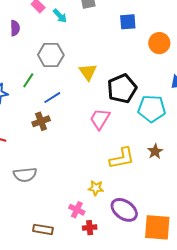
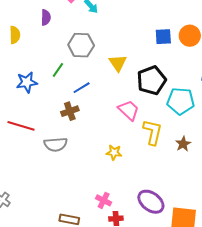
blue square: (128, 22) -> (163, 37), moved
pink trapezoid: (100, 119) -> (129, 110), turned 100
yellow L-shape: (122, 158) -> (153, 132), moved, turned -68
gray semicircle: (25, 175) -> (56, 144), moved
yellow star: (96, 188) -> (114, 152), moved

